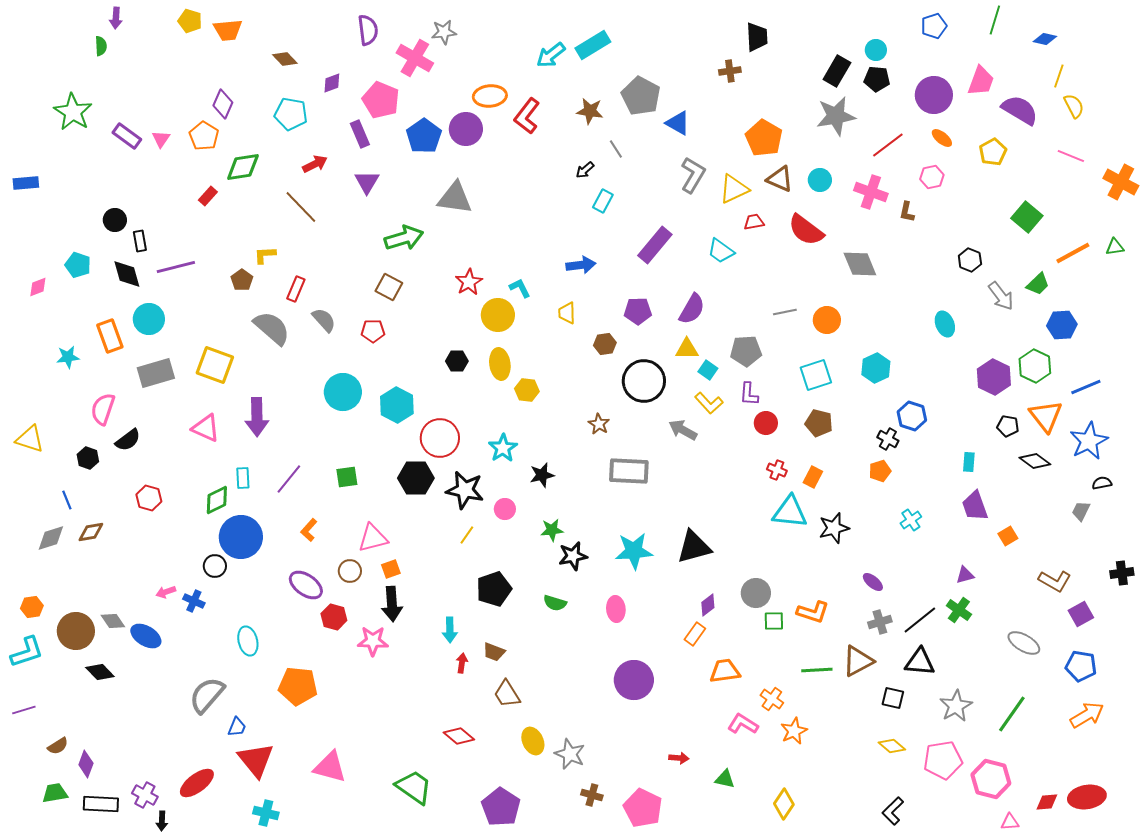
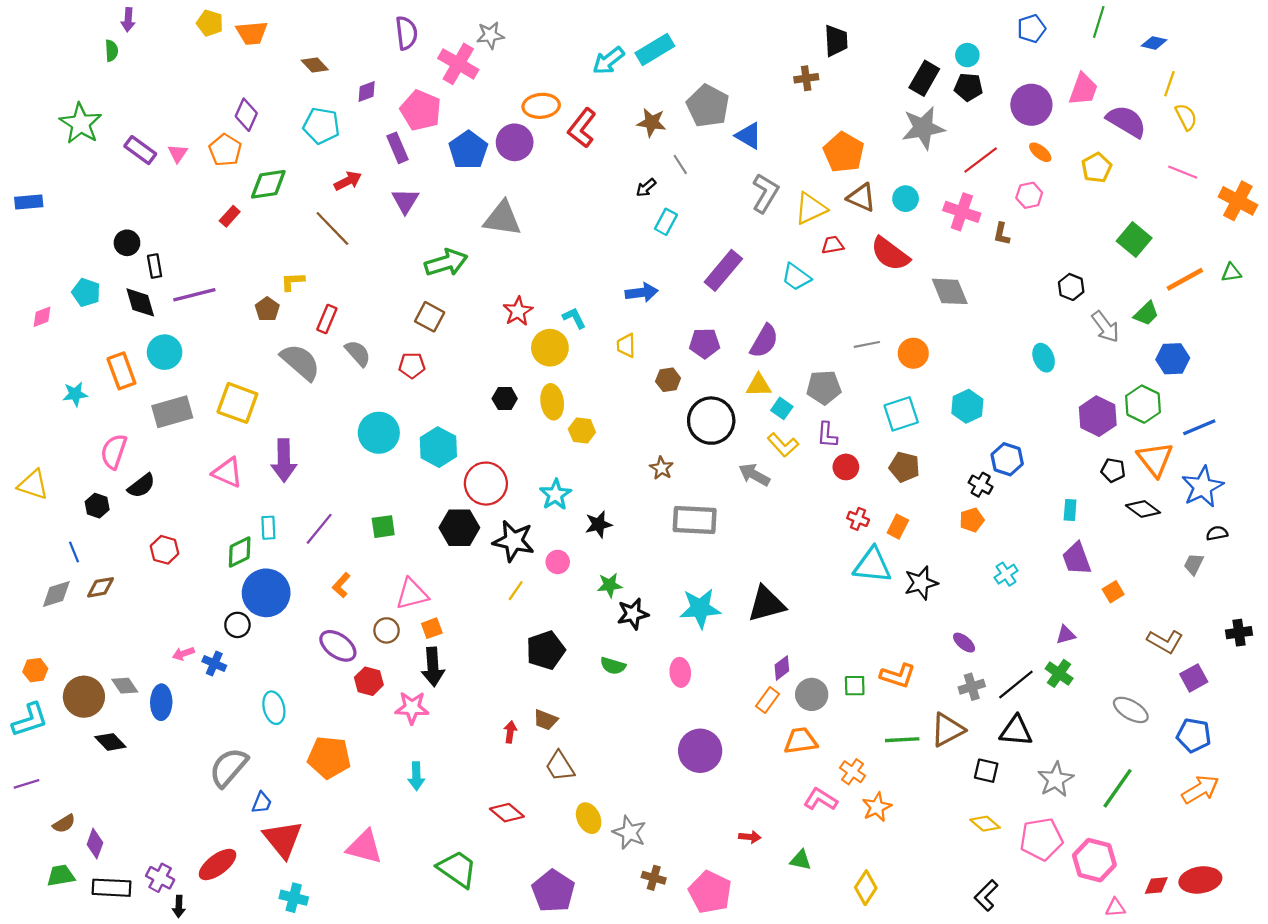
gray circle: (756, 593) -> (812, 694), moved
cyan arrow: (450, 630) -> (416, 776), moved
blue ellipse: (146, 636) -> (161, 702), turned 60

